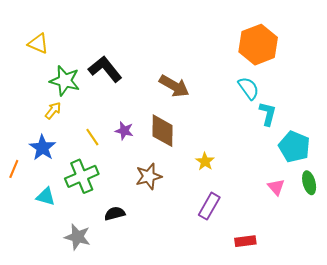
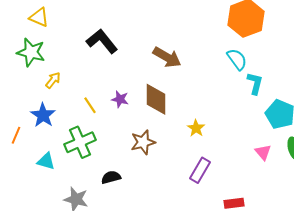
green star: (65, 81) -> (31, 52), moved

